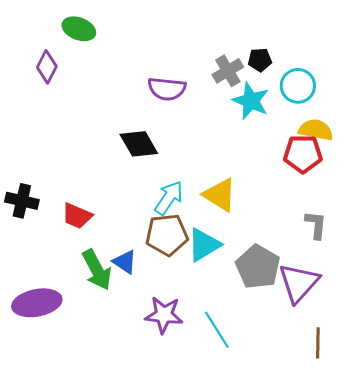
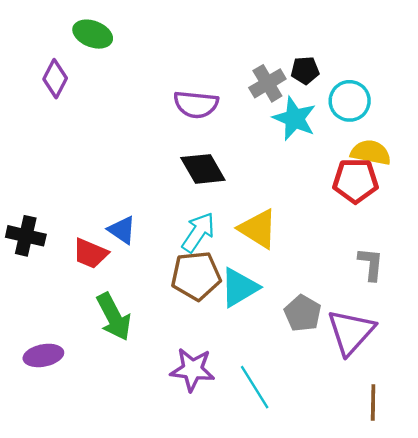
black diamond: (139, 144) -> (203, 169), moved
blue triangle: (125, 262) -> (122, 230), moved
gray pentagon: (258, 267) -> (303, 313), size x0.7
purple ellipse: (37, 303) -> (43, 355), size x0.7

